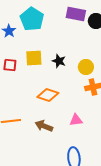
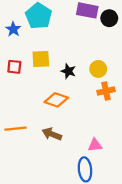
black star: (59, 61) -> (68, 71), moved
pink triangle: (76, 120) -> (95, 145), moved

